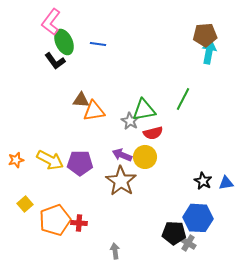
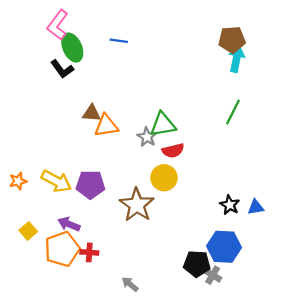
blue line: (98, 44) -> (119, 41), moved
green line: (183, 99) -> (233, 112), moved
purple arrow: (122, 155) -> (69, 224), moved
gray arrow: (115, 251) -> (130, 284), turned -42

